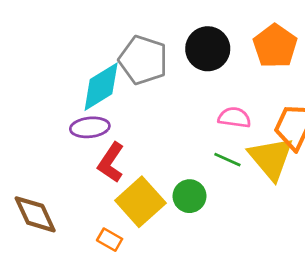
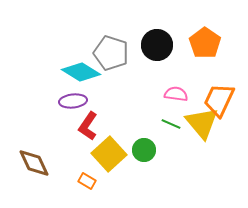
cyan diamond: (101, 87) -> (81, 72), turned 63

